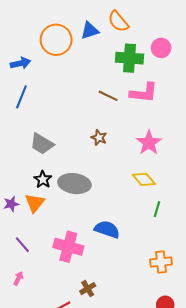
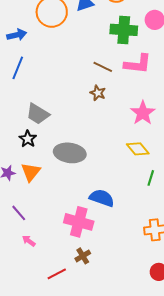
brown star: (99, 138) -> (98, 93), moved
black star: (43, 179) -> (28, 139), moved
pink cross: (68, 247) -> (79, 222), moved
pink arrow: (18, 278) -> (29, 241), moved, turned -80

